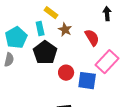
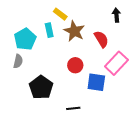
brown star: (65, 30) -> (74, 31), size x1.5
black pentagon: (45, 53) -> (41, 87), moved
red circle: (66, 73) -> (75, 65), moved

